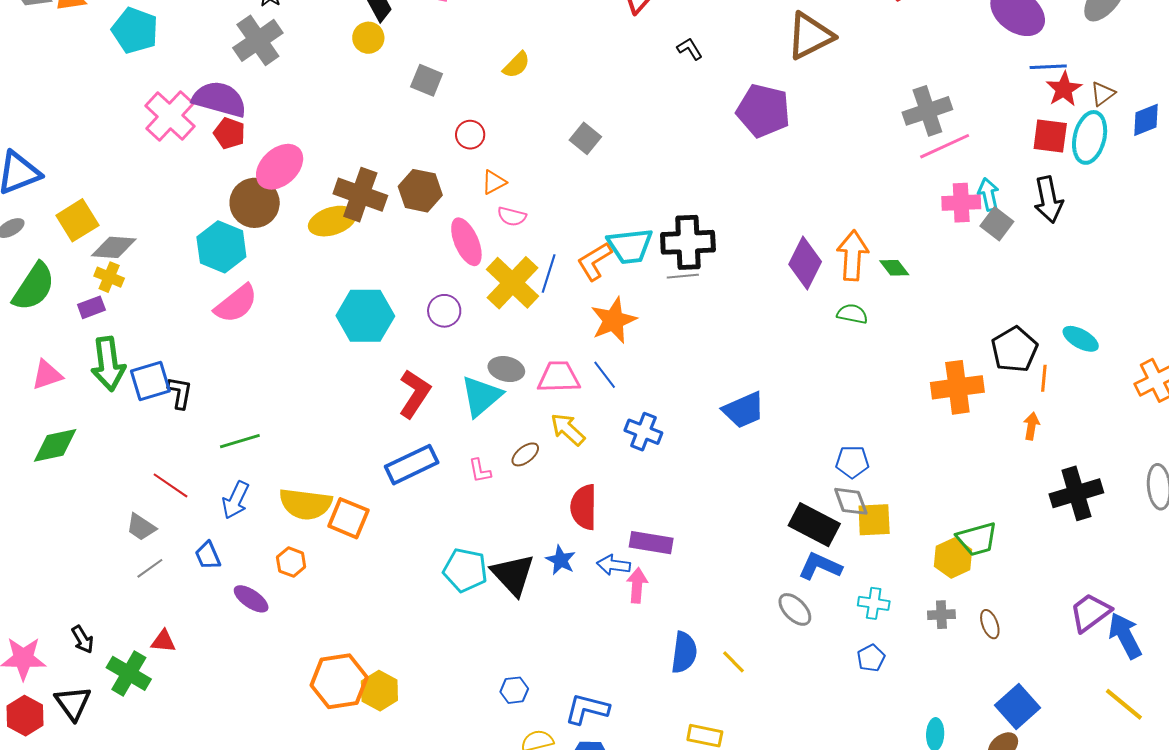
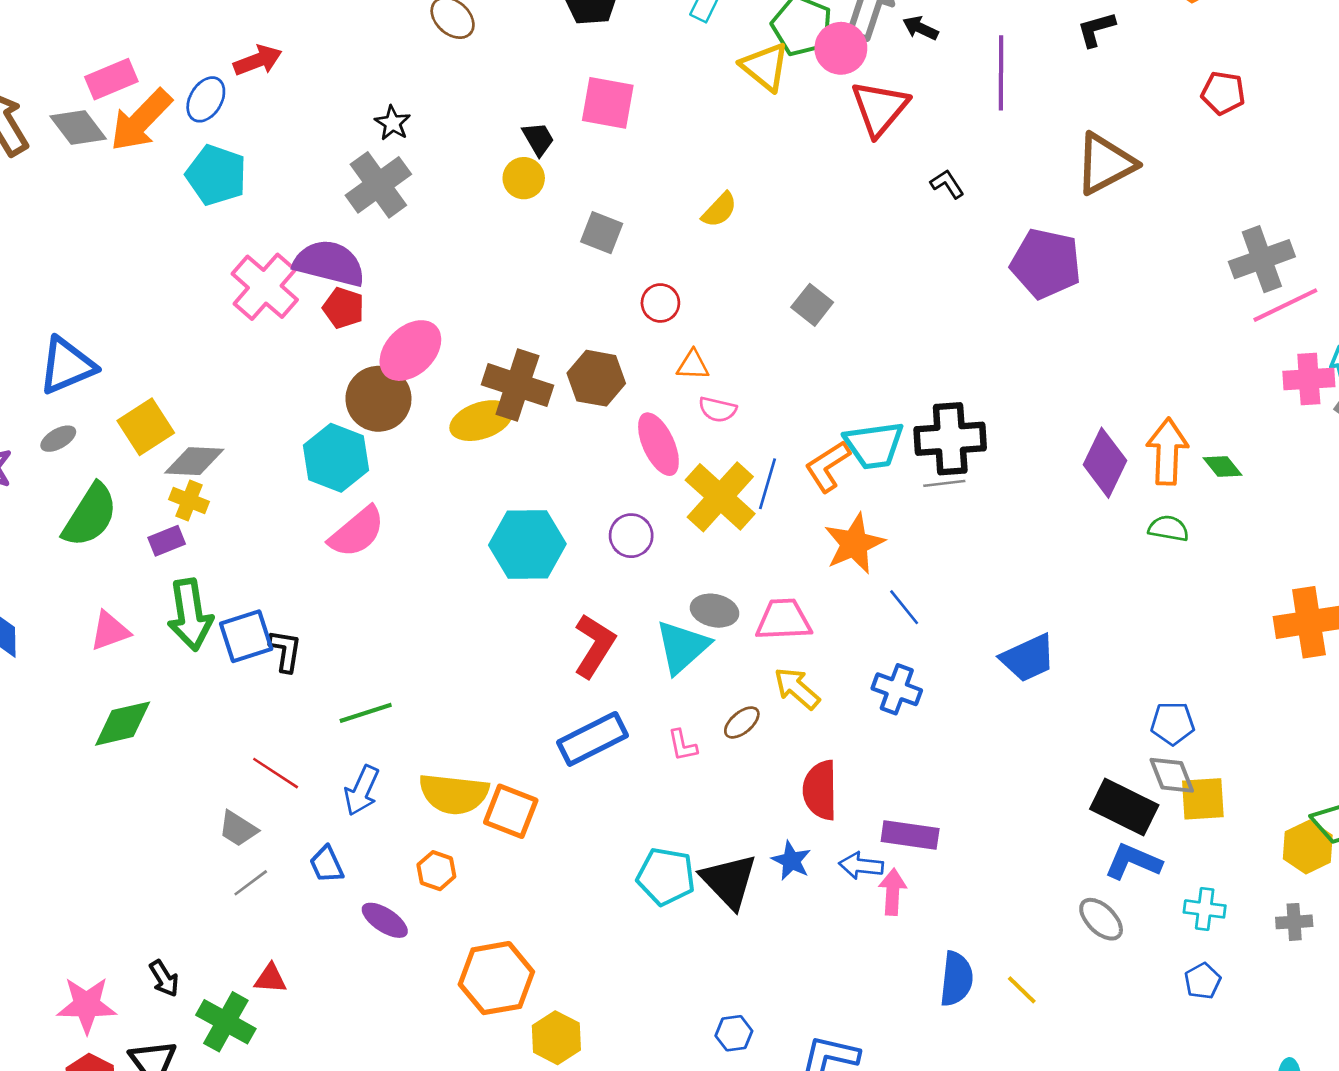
orange triangle: (494, 182) -> (693, 365), turned 32
blue line: (605, 375) -> (904, 607), moved
orange hexagon: (339, 681) -> (496, 978), moved

